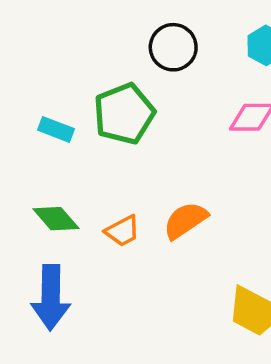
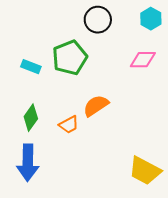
green diamond: (56, 219) -> (31, 118), turned 76
orange semicircle: (185, 220) -> (96, 106), moved

